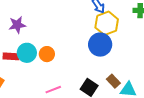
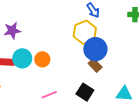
yellow hexagon: (107, 23) -> (85, 32), moved
brown rectangle: (113, 81) -> (95, 65), moved

